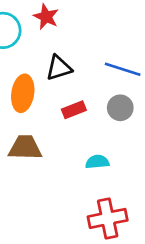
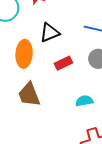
brown trapezoid: (25, 148) -> (29, 95), turned -108

